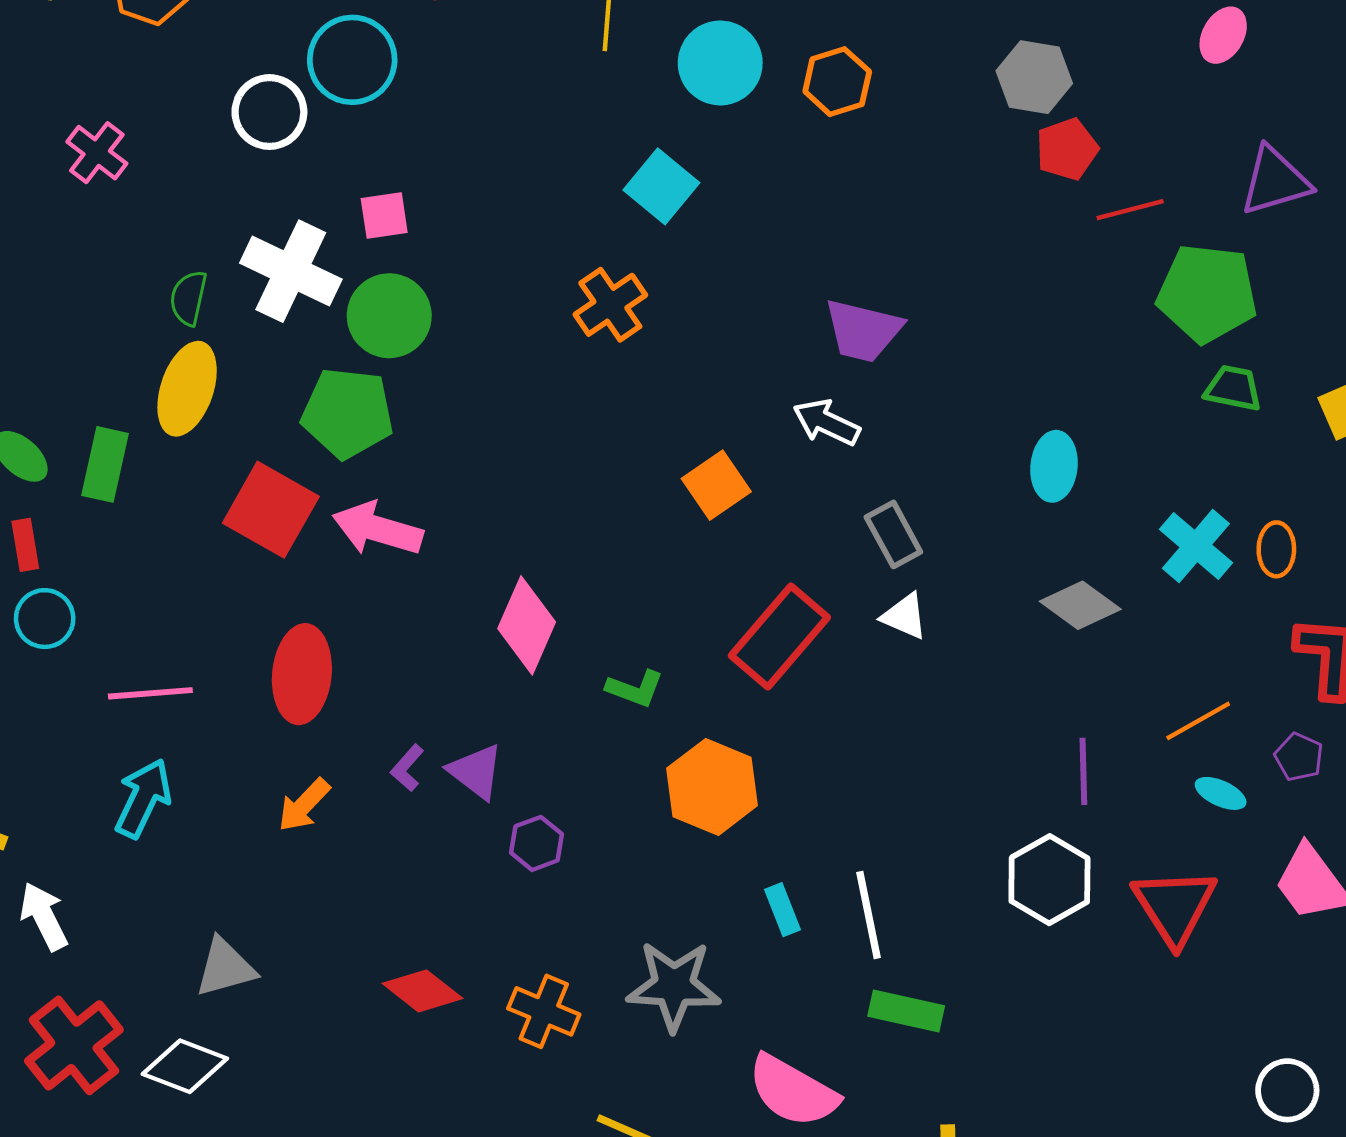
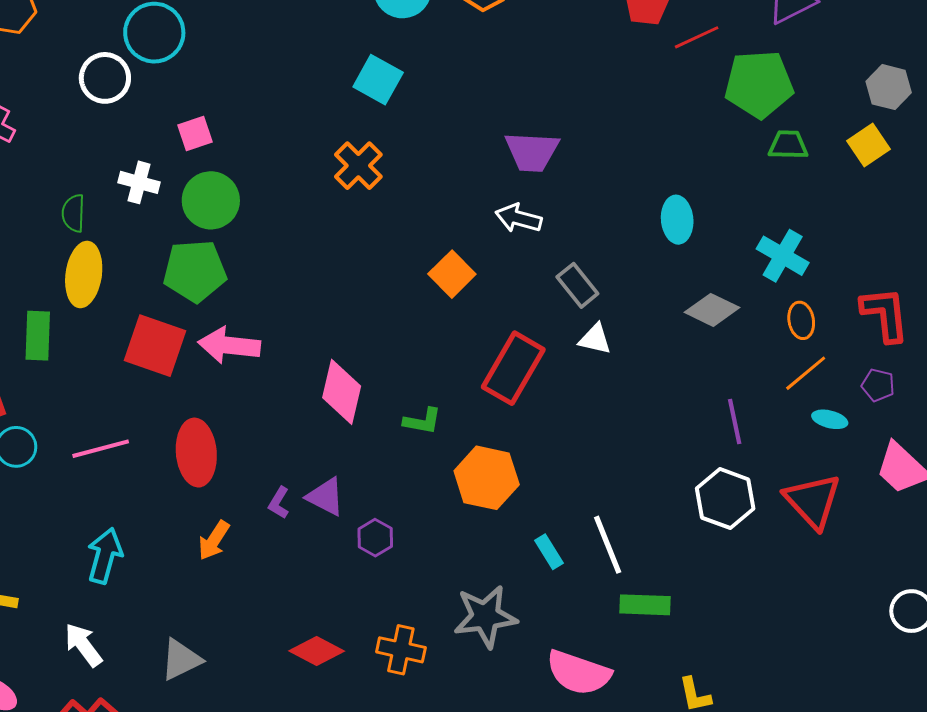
white cross: (291, 271) -> (139, 182), size x0.6
orange ellipse: (1276, 549) -> (801, 320), moved
pink line: (150, 693) -> (101, 449), moved
white arrow: (44, 916) -> (83, 645), moved

